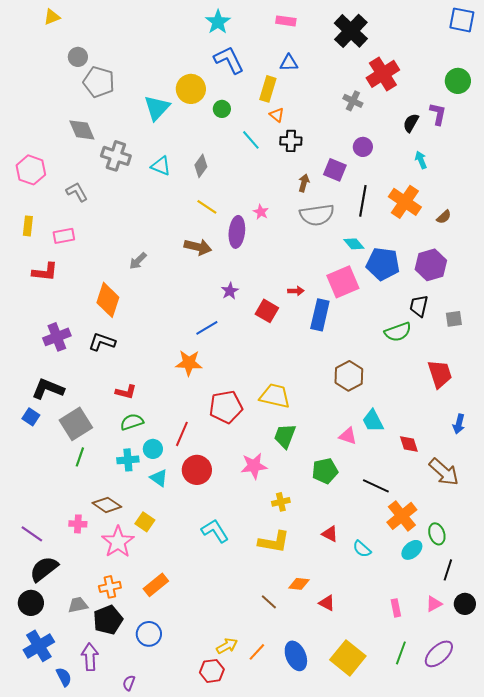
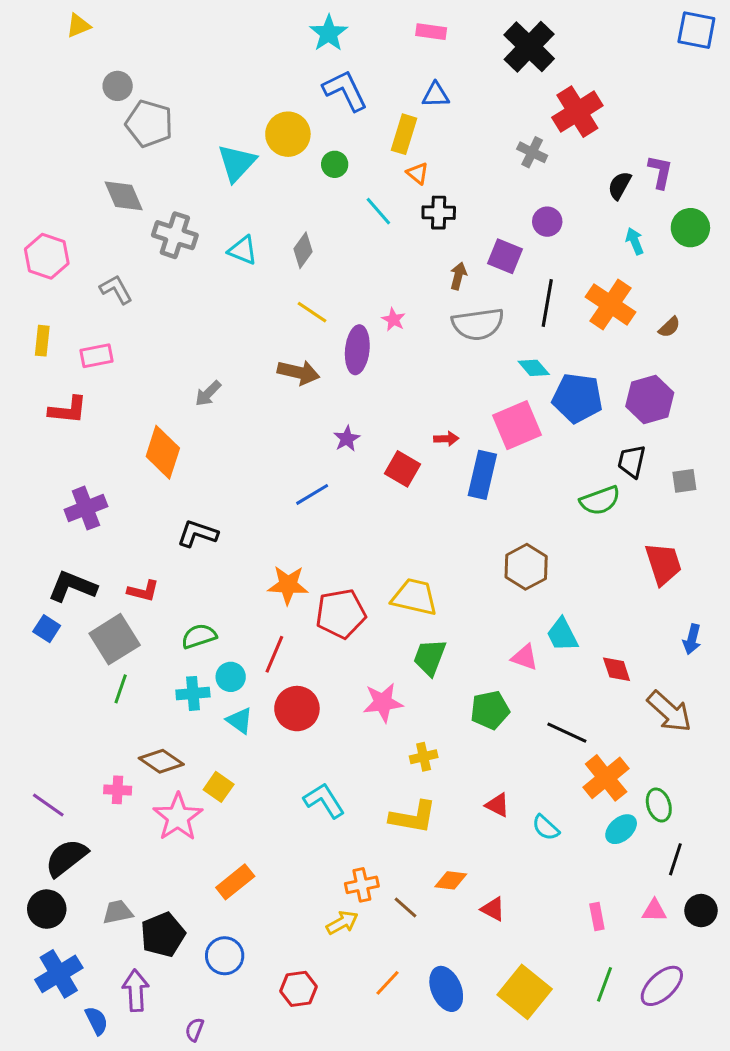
green circle: (458, 81) -> (690, 228), moved
black L-shape: (102, 342) -> (197, 534), moved
orange star: (189, 363) -> (288, 585), moved
red L-shape: (126, 392) -> (143, 591), moved
orange cross: (110, 587) -> (362, 885), moved
pink triangle: (434, 604) -> (654, 911), turned 30
yellow arrow: (227, 646) -> (342, 923), moved
red hexagon: (212, 671) -> (298, 989), moved

